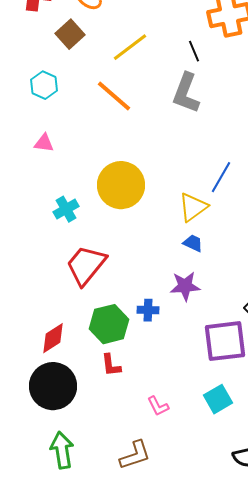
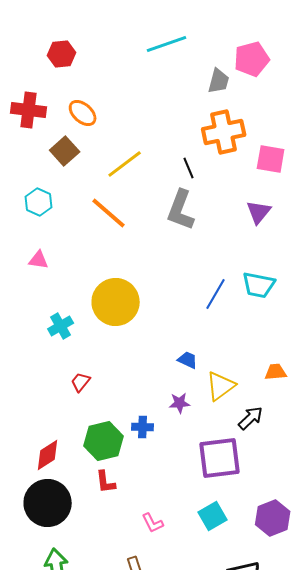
yellow triangle: (193, 207) -> (221, 386), moved
red trapezoid: (86, 265) -> (81, 382), size x0.5
purple star: (185, 286) -> (180, 403), size x0.7

